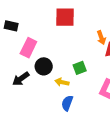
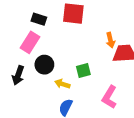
black rectangle: (11, 26) -> (39, 19), moved
black arrow: (21, 79) -> (18, 75), turned -42

